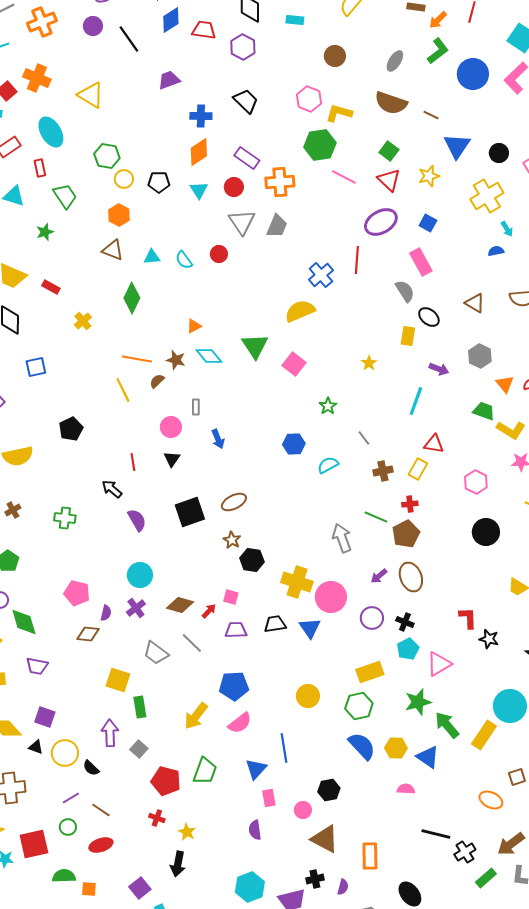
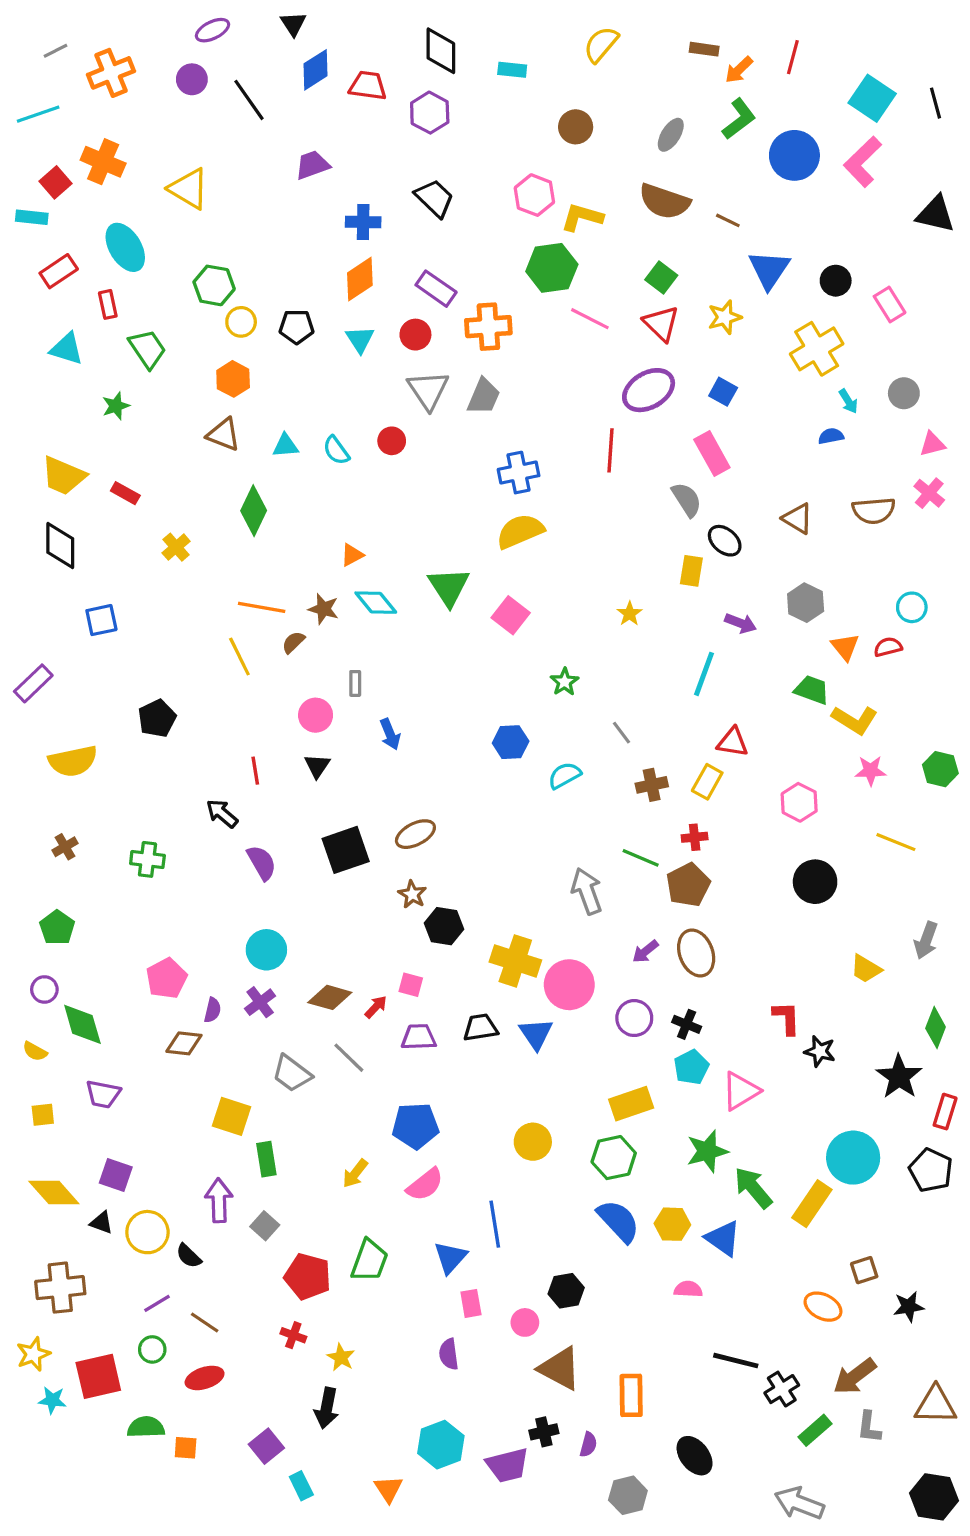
blue cross: (321, 275) -> (519, 473), moved, turned 30
pink pentagon: (77, 593) -> (166, 978), turned 30
yellow arrow: (196, 716) -> (355, 1173), size x0.7

